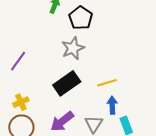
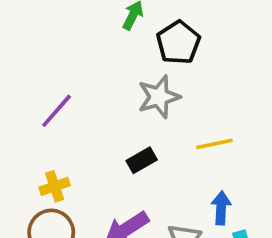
black rectangle: (67, 83) -> (142, 160), size x0.6
yellow line: (107, 83) -> (214, 144), moved

